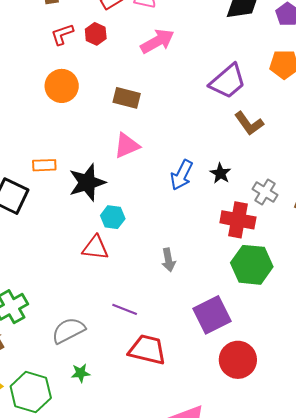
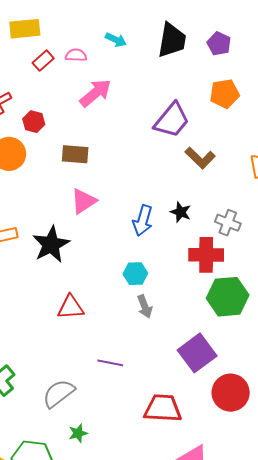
red hexagon: (96, 34) -> (34, 122), moved
cyan hexagon: (113, 217) -> (135, 274), moved
red trapezoid: (147, 350) -> (163, 408), moved

